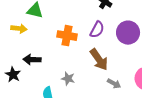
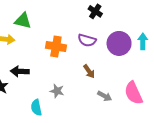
purple semicircle: (97, 30) -> (87, 40), turned 78
brown arrow: (99, 60) -> (89, 71), size x0.6

